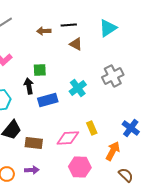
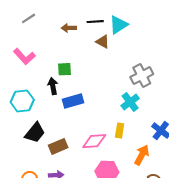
cyan triangle: (108, 28) -> (118, 25), moved
cyan cross: (78, 88) -> (130, 102), moved
yellow rectangle: (92, 128) -> (120, 131), turned 32
brown rectangle: (34, 143) -> (58, 146), turned -30

